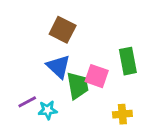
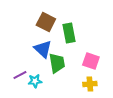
green rectangle: (128, 61) -> (69, 33), moved
pink square: (97, 76) -> (91, 61), moved

